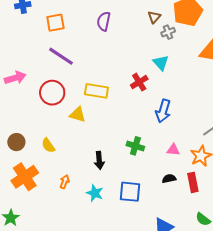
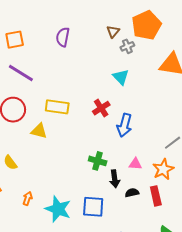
red cross: (139, 82) -> (101, 108), moved
black arrow: (99, 160) -> (115, 179), moved
cyan star: (95, 193) -> (58, 209), size x1.5

